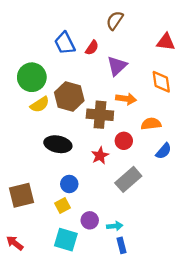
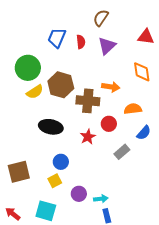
blue trapezoid: (65, 43) -> (57, 38), turned 50
red semicircle: (92, 48) -> (81, 42), turned -40
purple triangle: (117, 66) -> (107, 46), moved
gray rectangle: (128, 179) -> (122, 152), moved, size x0.7
cyan square: (66, 240) -> (46, 211), moved

